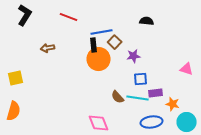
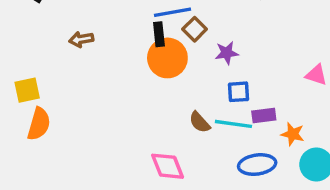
orange semicircle: (14, 111) -> (39, 124), moved

